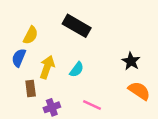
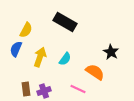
brown rectangle: (31, 88) -> (26, 89), moved
orange semicircle: (139, 91) -> (95, 72), moved

